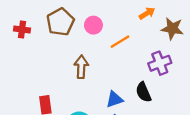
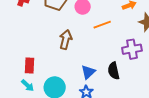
blue triangle: (114, 99) -> (88, 72), turned -35

